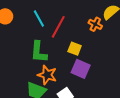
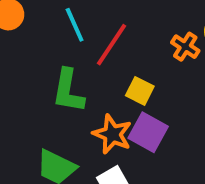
orange star: (47, 75) -> (112, 134), moved

